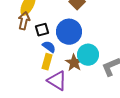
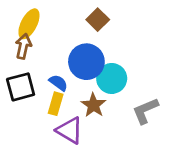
black square: (42, 30) -> (21, 87), moved, size x1.5
cyan circle: (88, 55) -> (112, 78), moved

